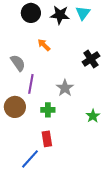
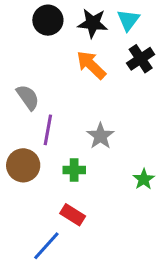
orange arrow: (44, 45) -> (91, 65), moved, size x1.5
black cross: (91, 59) -> (141, 59), moved
red rectangle: (47, 139) -> (73, 215), turned -49

